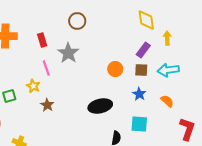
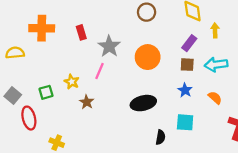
brown circle: (77, 21) -> (147, 12), moved
pink line: (46, 68) -> (99, 71), moved, turned 42
orange circle: (115, 69) -> (148, 57), moved, size x1.5

